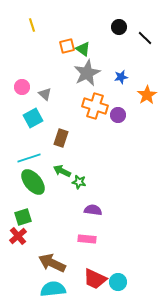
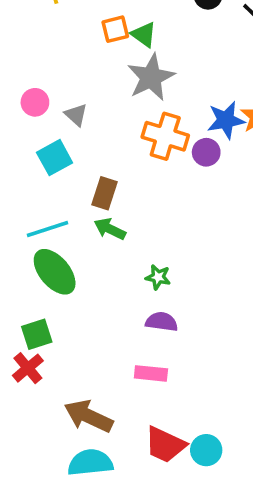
blue star: (121, 77) -> (226, 120), moved, size x1.5
green arrow: (62, 171) -> (110, 229), moved
green star: (79, 182) -> (158, 277), moved

